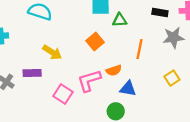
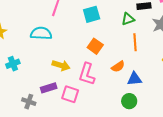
green triangle: (120, 20) -> (128, 19), moved
pink L-shape: (89, 81) -> (87, 74), moved, turned -40
pink square: (63, 94) -> (70, 94), moved

